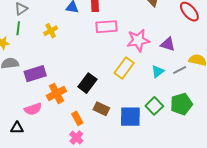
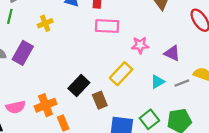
pink star: (138, 40) -> (140, 45), size x0.7
purple rectangle: (35, 74) -> (23, 53), moved, turned -50
orange cross: (56, 93) -> (46, 105), moved
brown rectangle: (101, 109) -> (100, 100), moved, turned 35

